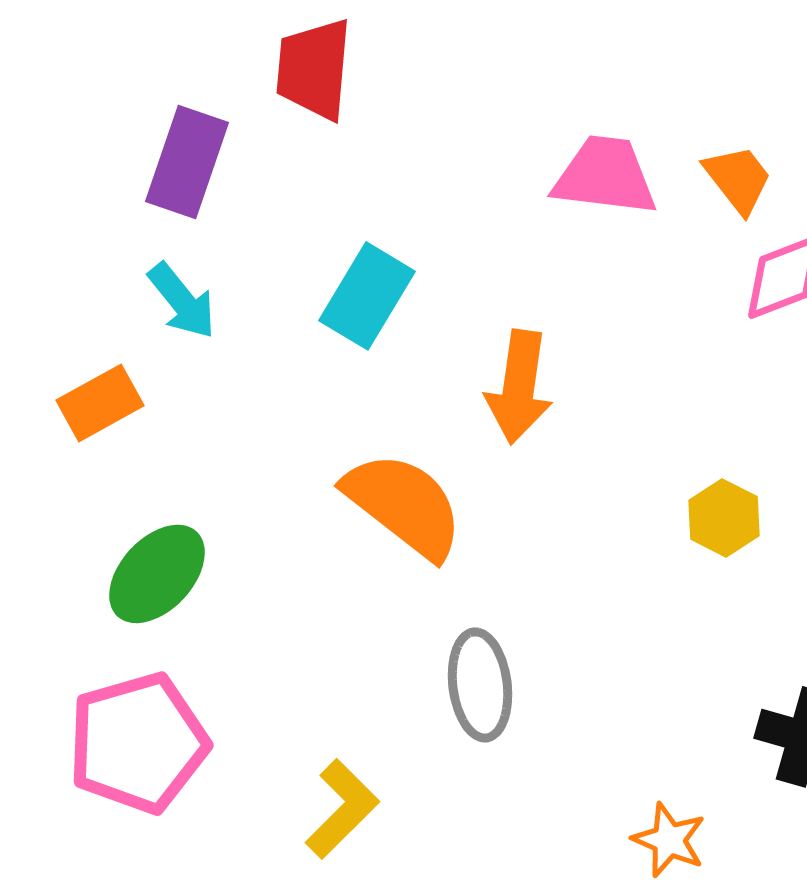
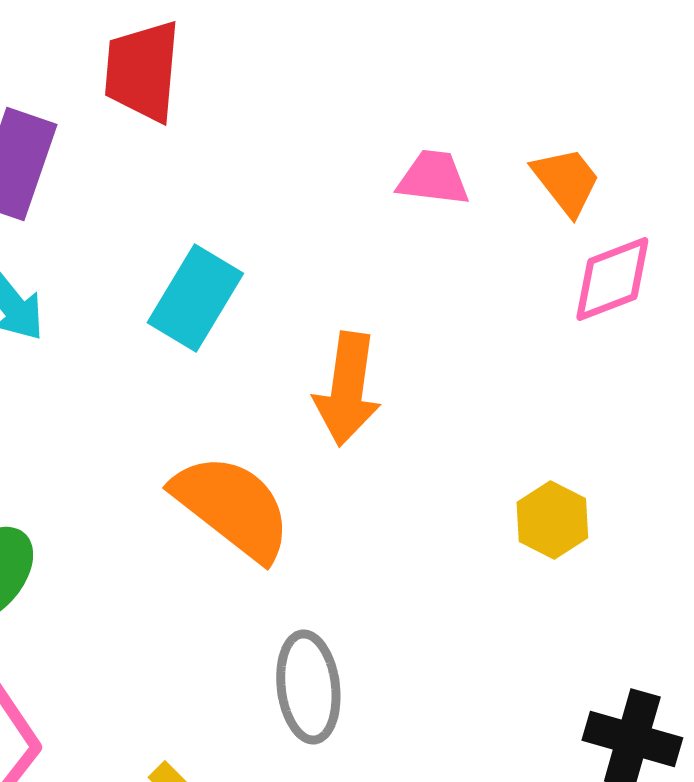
pink trapezoid: (605, 176) -> (433, 178), size x0.7

